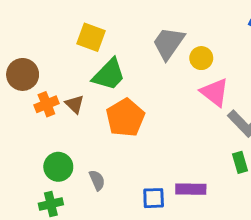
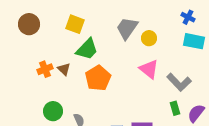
brown circle: (23, 74) -> (29, 24), moved
pink triangle: (215, 92) -> (149, 69), moved

